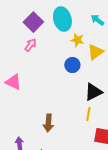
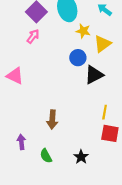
black triangle: (93, 92) -> (94, 75), moved
yellow line: (88, 114) -> (105, 112), moved

